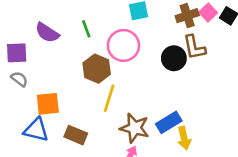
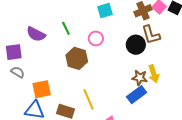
pink circle: (123, 45) -> (96, 38), size x0.6
yellow line: (109, 98) -> (89, 99), moved, turned -35
brown star: (135, 128) -> (140, 78), moved, size x0.7
yellow arrow: (184, 138) -> (154, 74), moved

